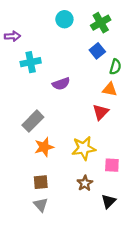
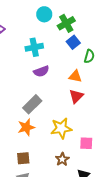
green cross: (101, 23) -> (66, 23), moved
cyan cross: (31, 62) -> (34, 47), moved
orange triangle: (110, 89) -> (75, 76), moved
gray rectangle: (33, 121) -> (32, 104), moved

